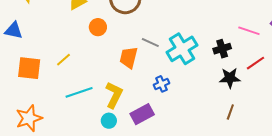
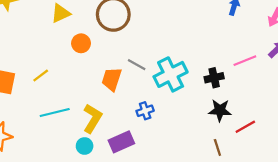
pink line: (249, 31) -> (245, 61), turned -45
red line: (255, 63) -> (245, 127), moved
brown line: (230, 112) -> (217, 147), turned -42

